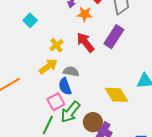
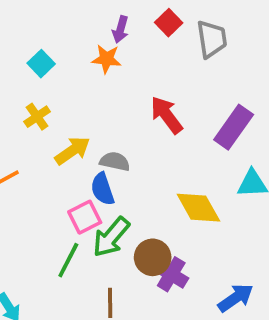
orange star: (85, 14) -> (106, 59), moved
purple rectangle: (114, 37) -> (234, 127), moved
red arrow: (85, 42) -> (167, 115), moved
yellow cross: (56, 45) -> (37, 117), moved

